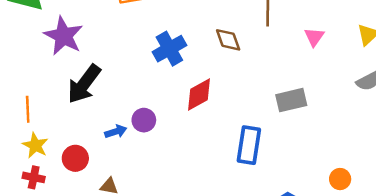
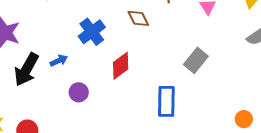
gray rectangle: (291, 100) -> (196, 60), turned -30
blue arrow: (116, 132) -> (59, 61), moved

